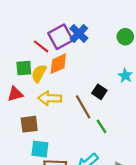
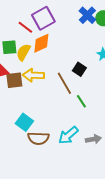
blue cross: (79, 33) -> (87, 15), moved
brown square: (29, 124) -> (14, 80), moved
cyan square: (40, 149) -> (24, 122), turned 30

